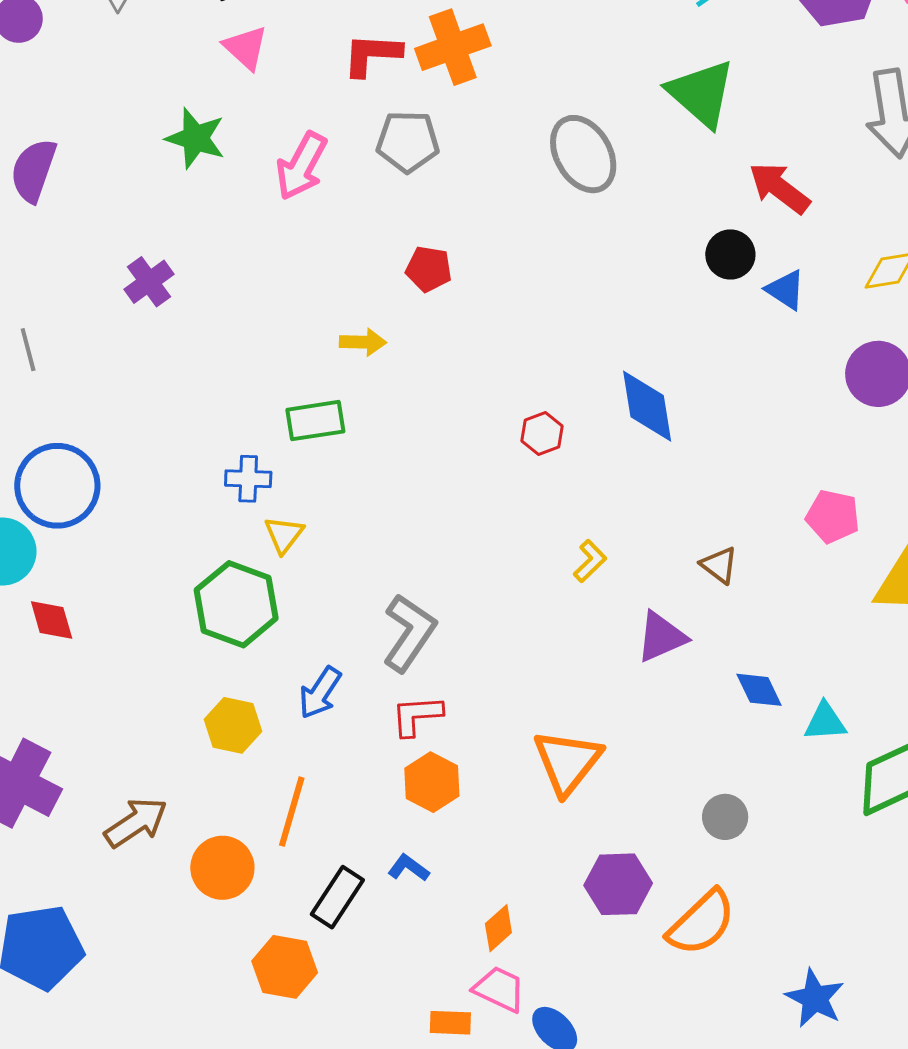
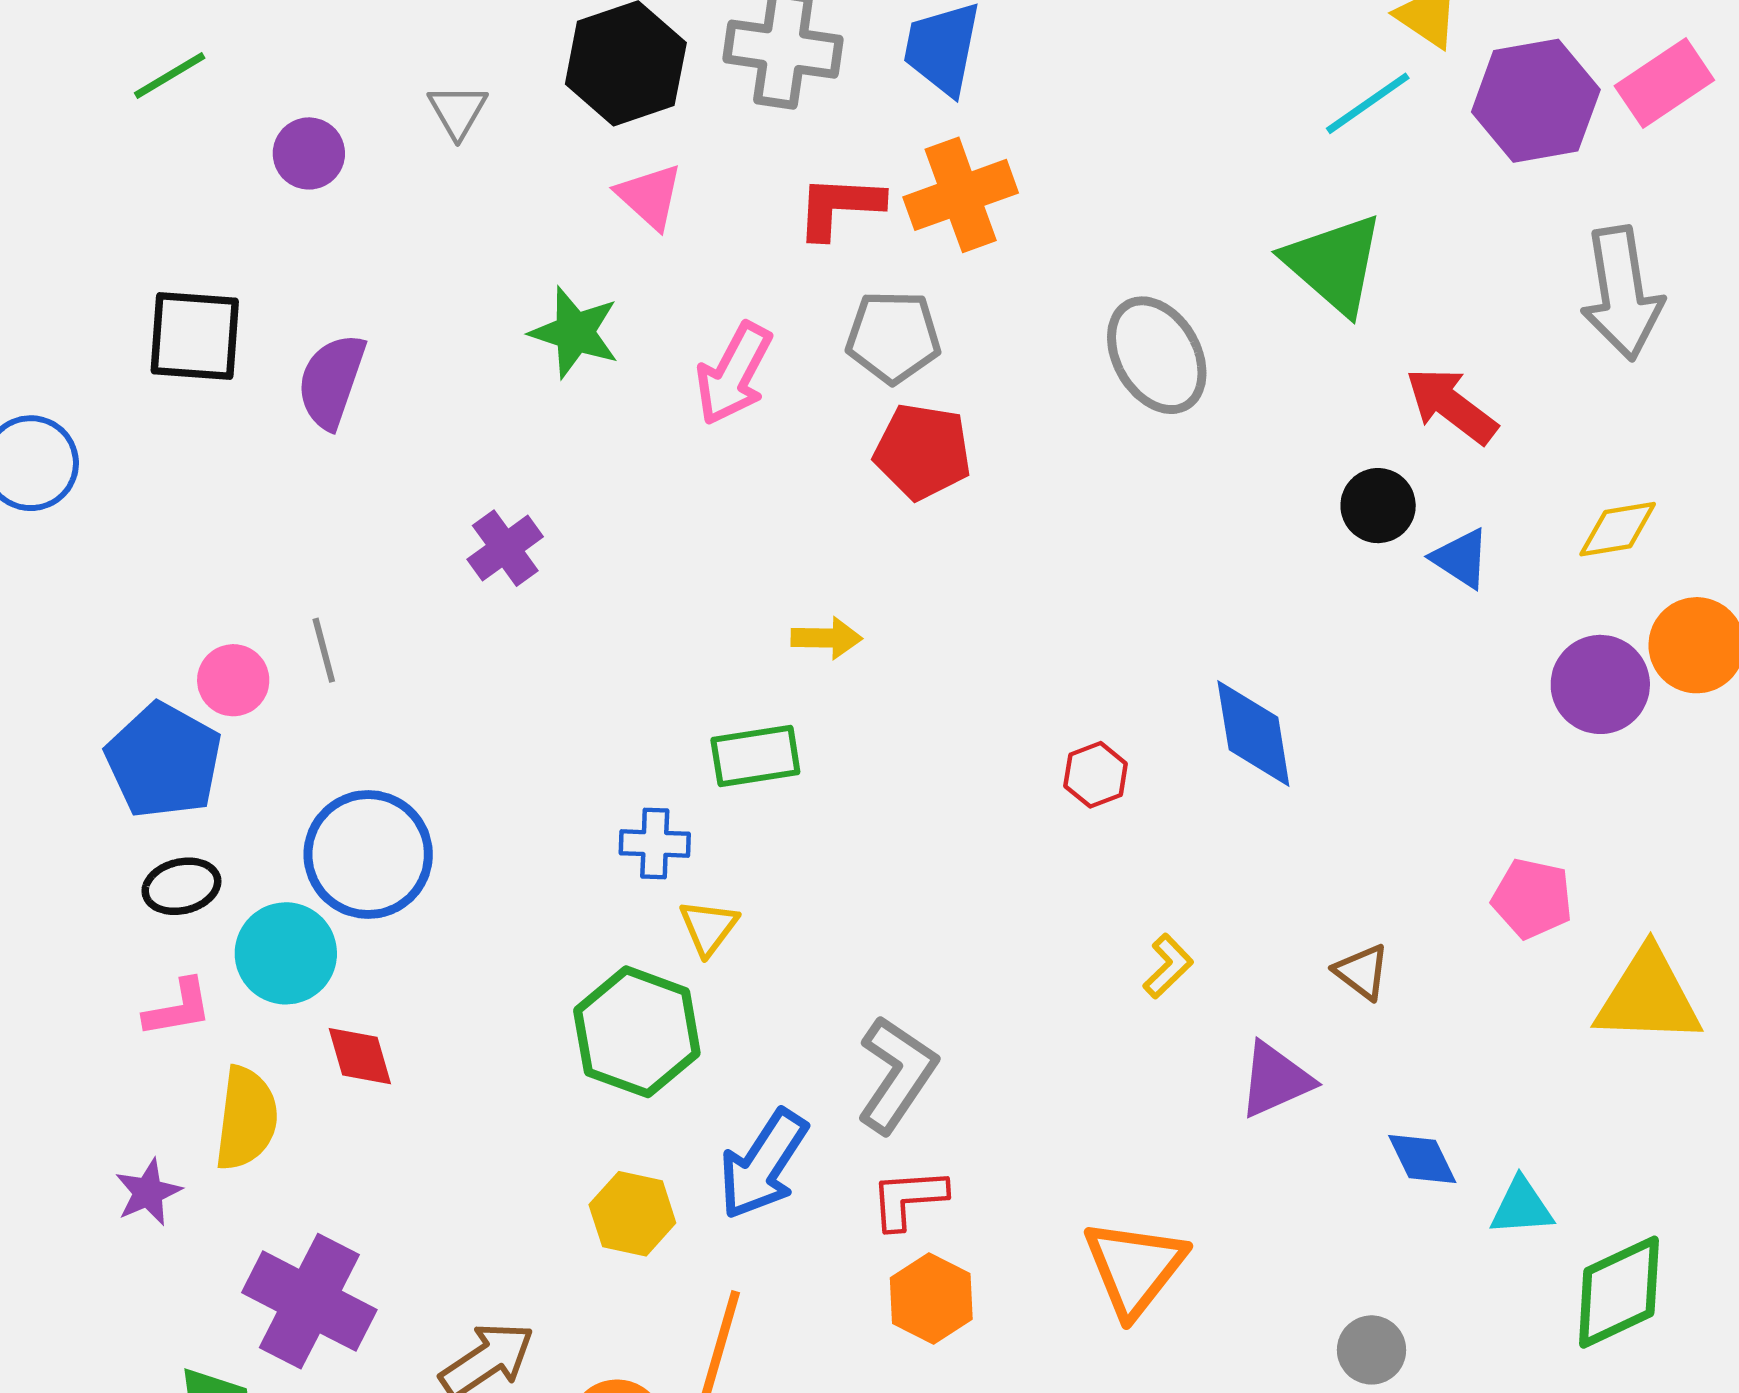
red pentagon: (429, 269) -> (923, 452), moved, size x1.4
blue arrow: (320, 693) -> (763, 1164), size x1.4

